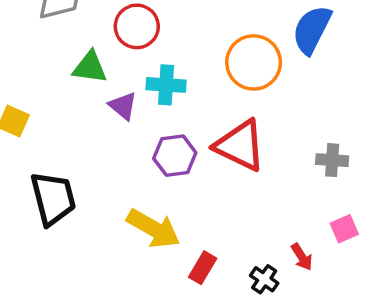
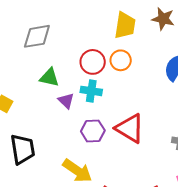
red circle: (137, 26) -> (93, 62), moved
orange circle: (254, 62) -> (121, 60), moved, size x0.7

